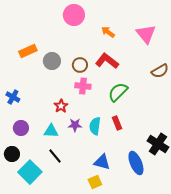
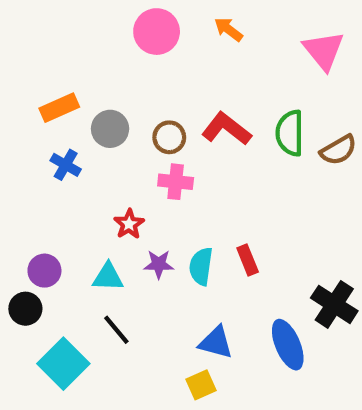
orange arrow: (108, 32) -> (228, 29), moved
pink triangle: (146, 34) -> (324, 51), moved
green semicircle: (118, 92) -> (290, 133), moved, turned -45
blue cross: (13, 97) -> (66, 165), moved
black circle: (12, 154) -> (25, 309), moved

